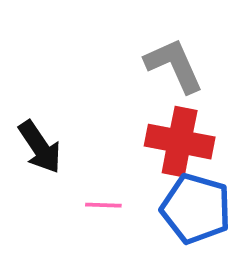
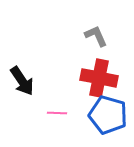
gray L-shape: (174, 65) -> (96, 36), size x0.7

